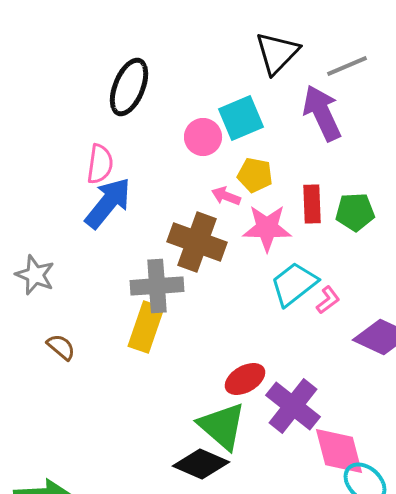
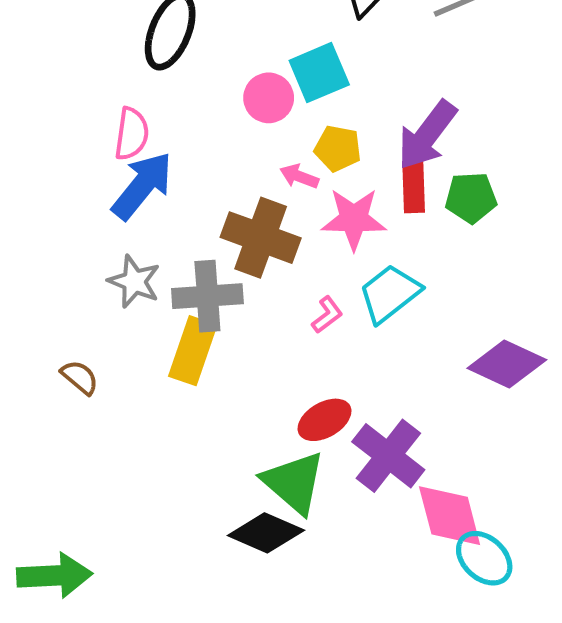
purple arrow: (322, 113) -> (427, 135), moved, turned -118
gray star: (35, 275) -> (134, 281), moved
pink L-shape: (328, 300) -> (327, 315), moved

